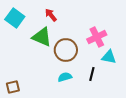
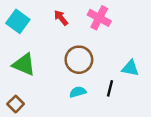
green triangle: (42, 37) -> (24, 64), moved
pink cross: (97, 37) -> (99, 18), moved, turned -36
brown square: (13, 87) -> (16, 104), turned -32

